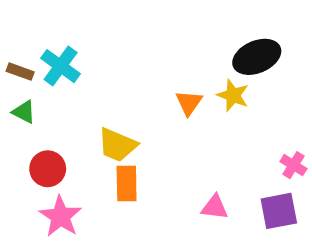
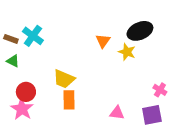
orange triangle: (189, 103) -> (103, 41), moved
pink star: (61, 216) -> (22, 109), moved

